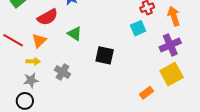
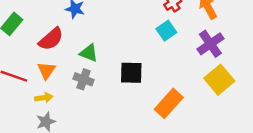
gray cross: (63, 72) -> (83, 79), moved
orange rectangle: (146, 93) -> (169, 103), moved, size x1.6

